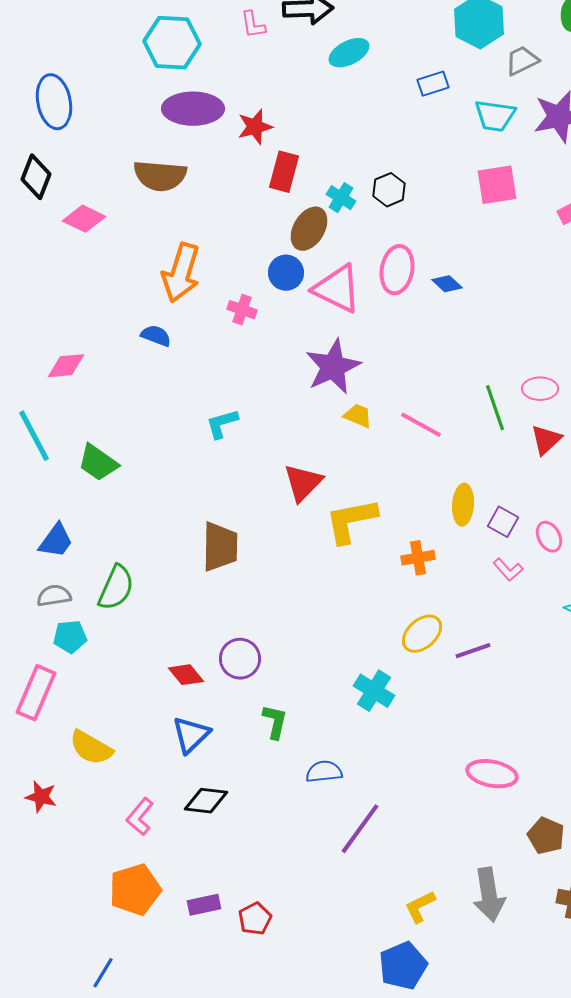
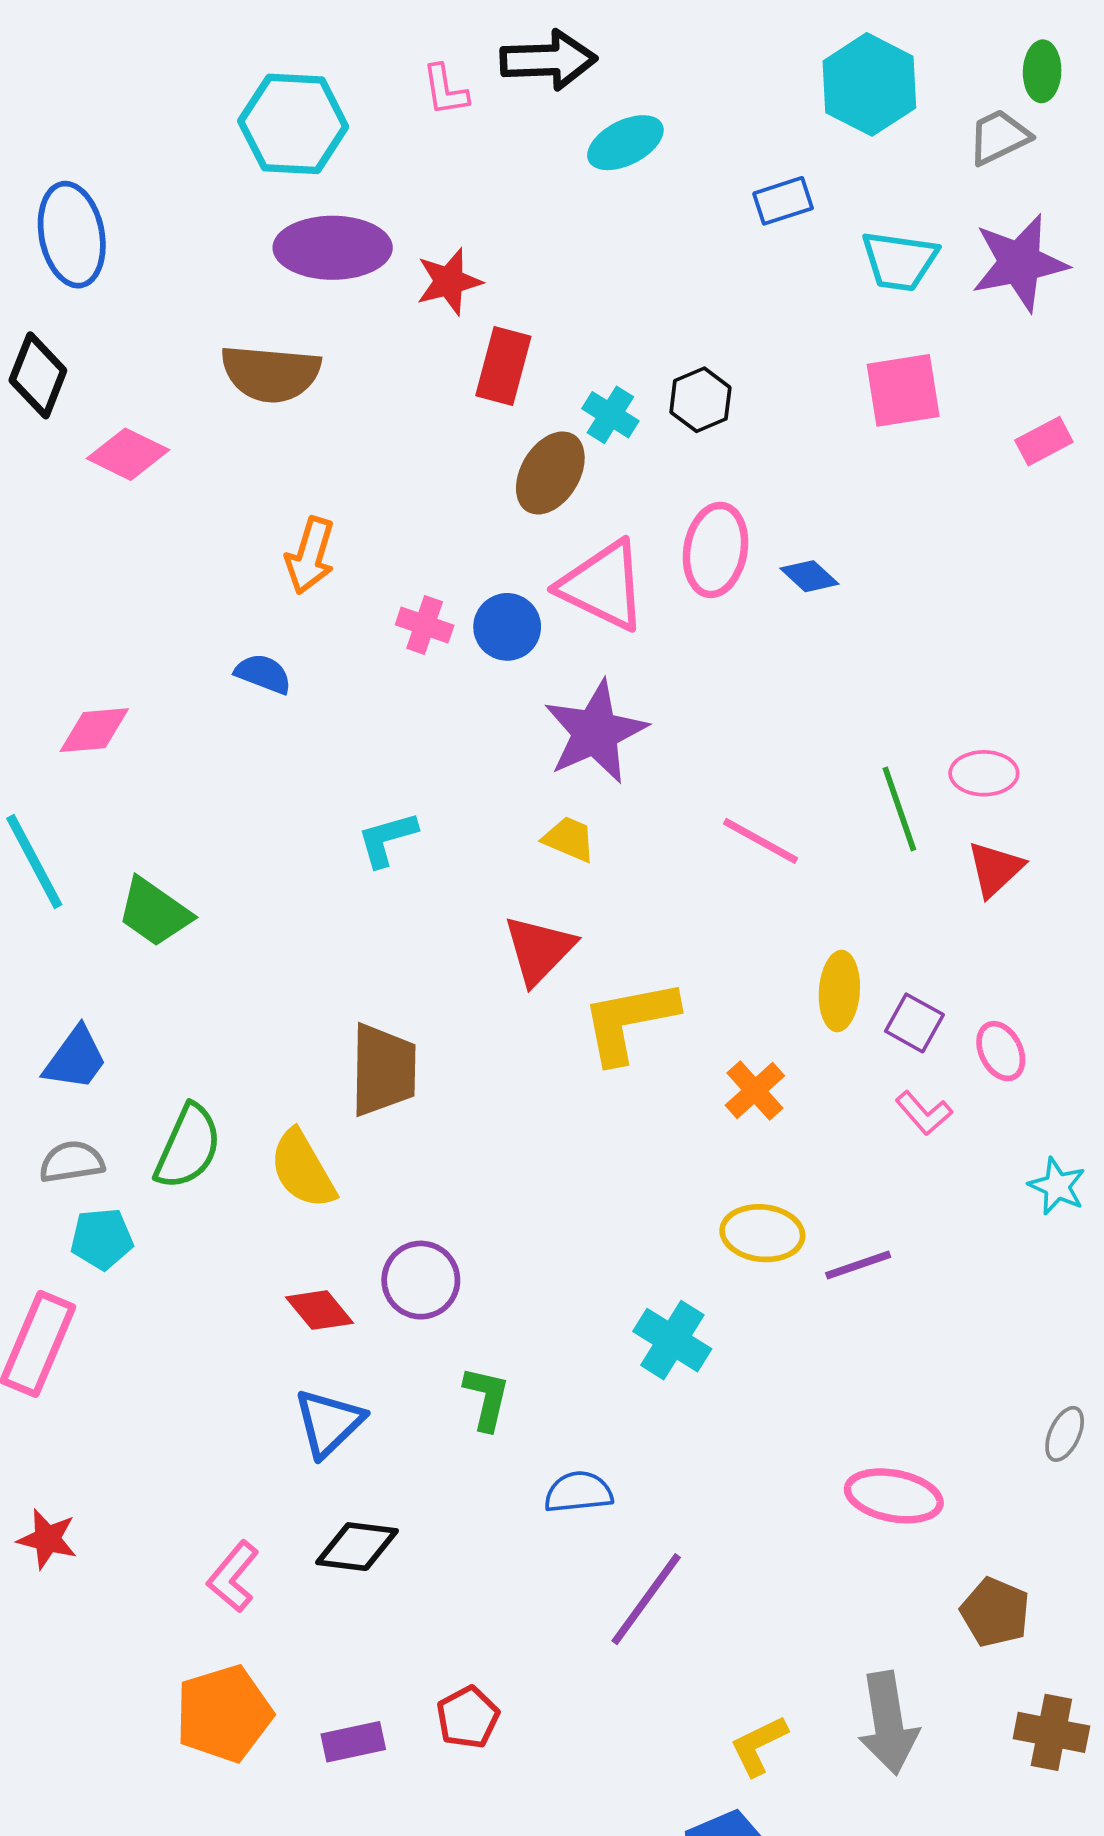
gray trapezoid: (522, 61) -> (999, 137), moved
orange arrow: (181, 273) -> (310, 556), size x0.7
blue circle: (286, 273) -> (507, 627), moved
yellow trapezoid: (358, 416) -> (569, 839), moved
orange cross: (418, 558) -> (755, 1090), turned -32
yellow ellipse: (422, 634) -> (762, 1233), turned 48
yellow semicircle: (91, 748) -> (303, 1169), moved, turned 30
red pentagon: (255, 919) -> (468, 1717), moved

